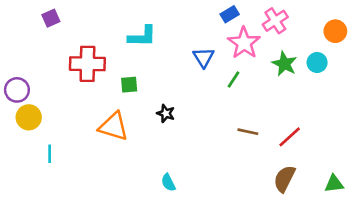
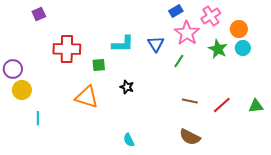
orange circle: (335, 31) -> (239, 29), moved
cyan L-shape: (142, 36) -> (123, 44), moved
brown semicircle: (284, 179) -> (190, 137), moved, turned -90
green triangle: (334, 184) -> (256, 106), moved

